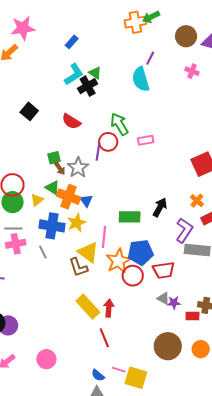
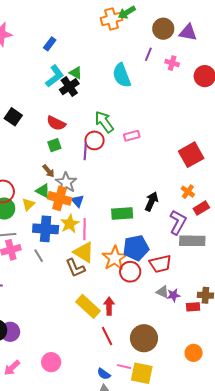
purple line: (150, 58) -> (148, 54), moved
green square: (54, 158) -> (54, 145), moved
gray star: (78, 168) -> (66, 183), moved
pink line: (104, 237) -> (85, 229), moved
brown circle: (168, 346) -> (144, 338), moved
orange circle: (201, 349) -> (194, 353), moved

